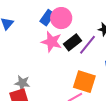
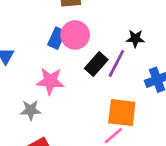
pink star: (52, 42) -> (50, 81), moved
gray star: (22, 83) -> (31, 110), moved

